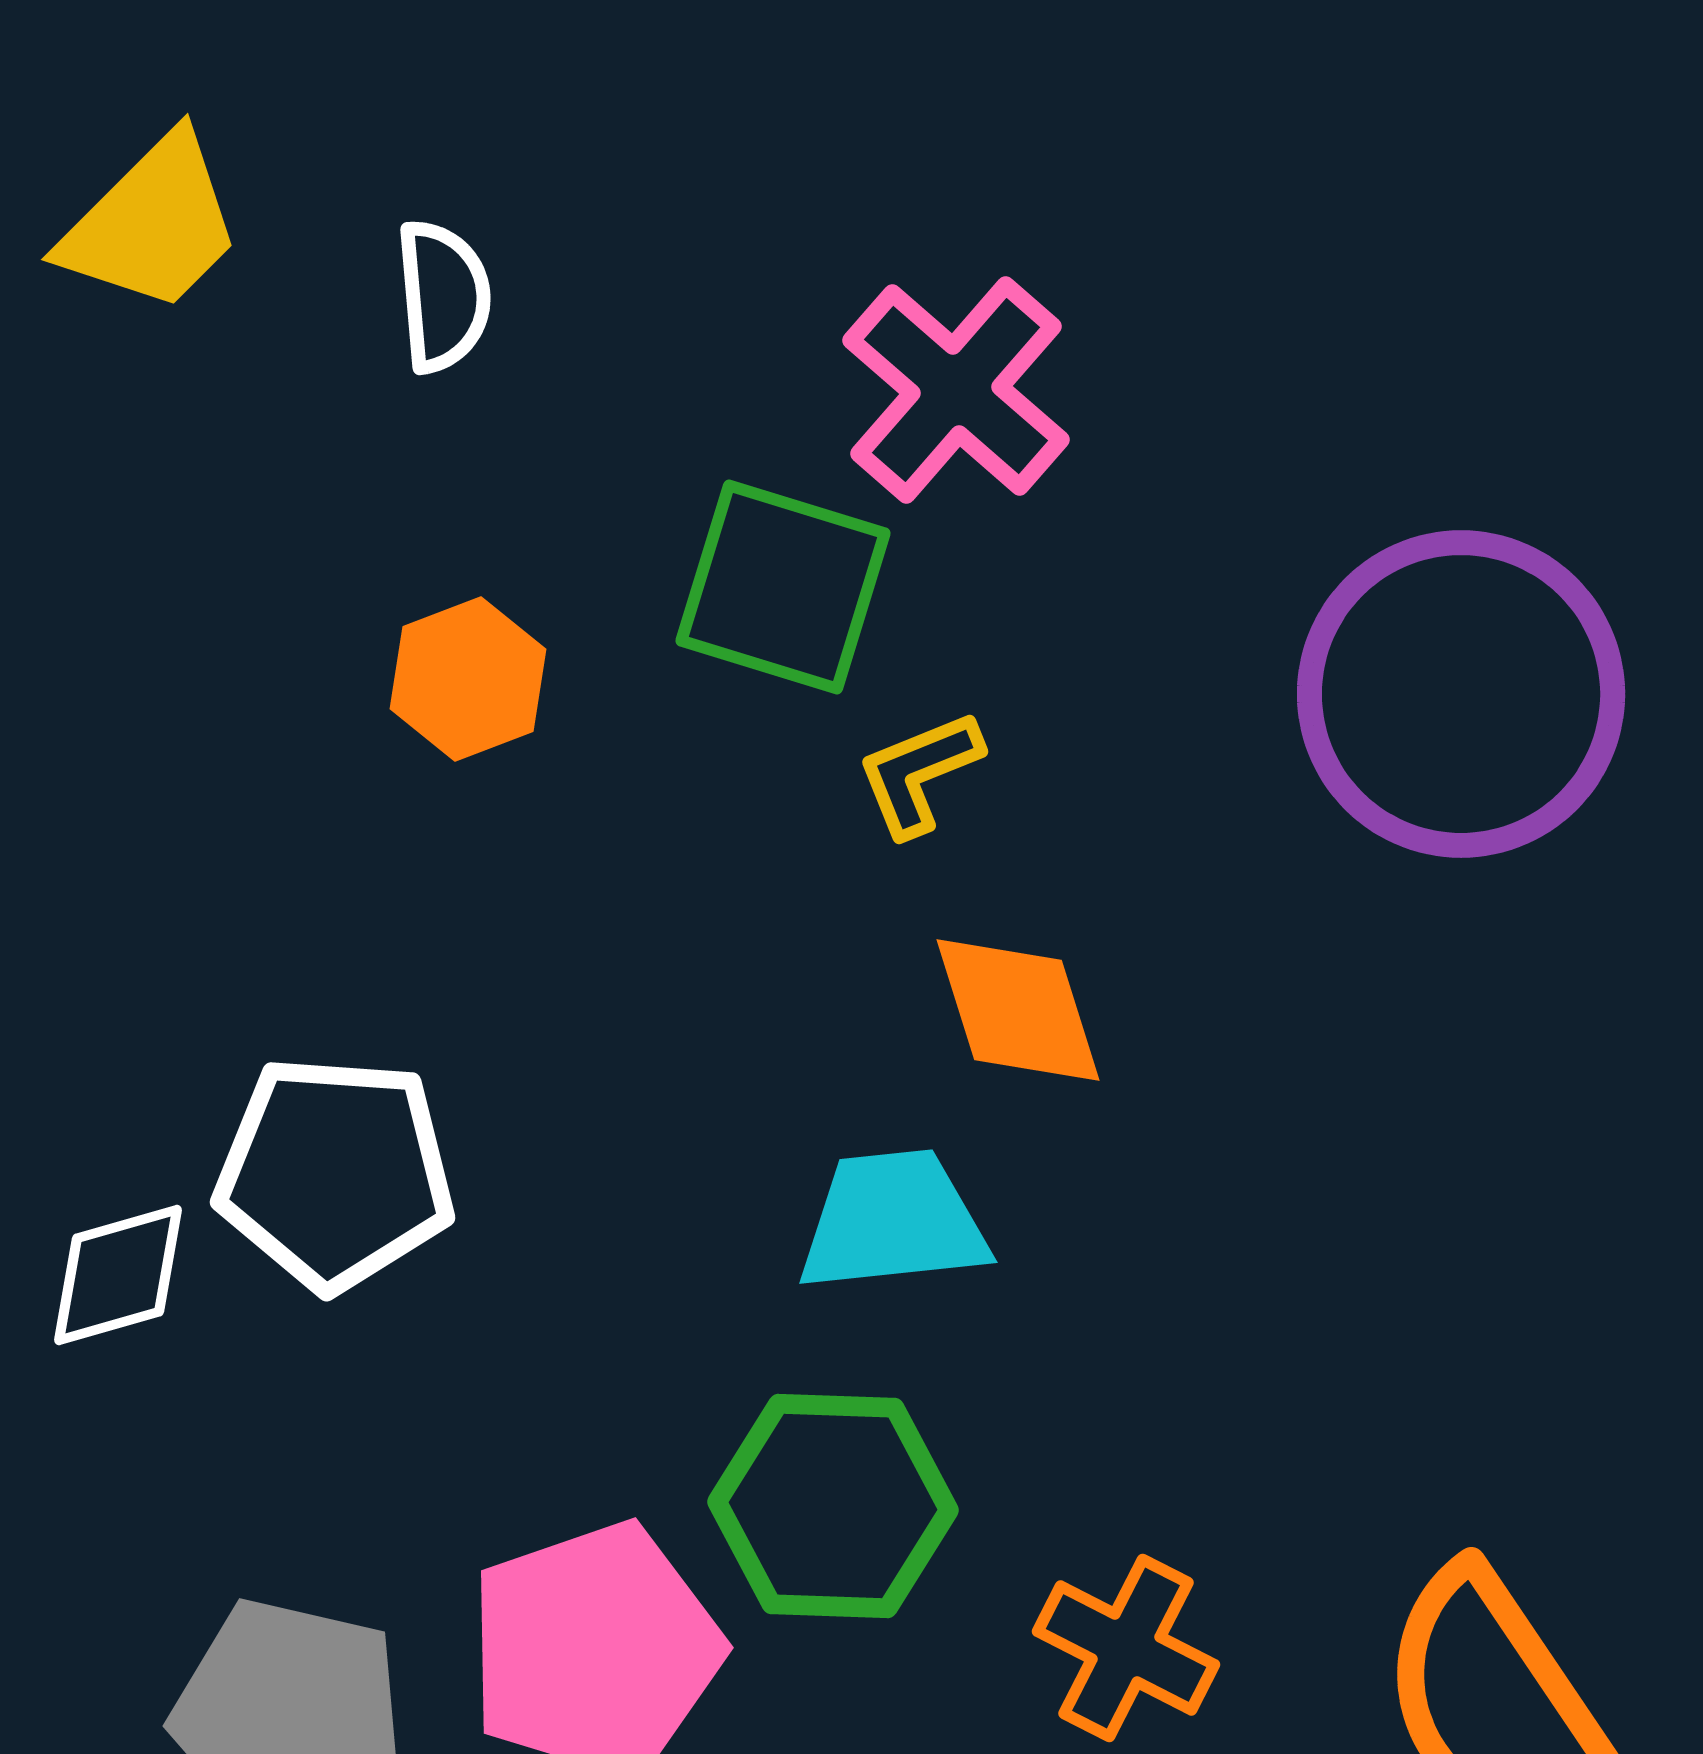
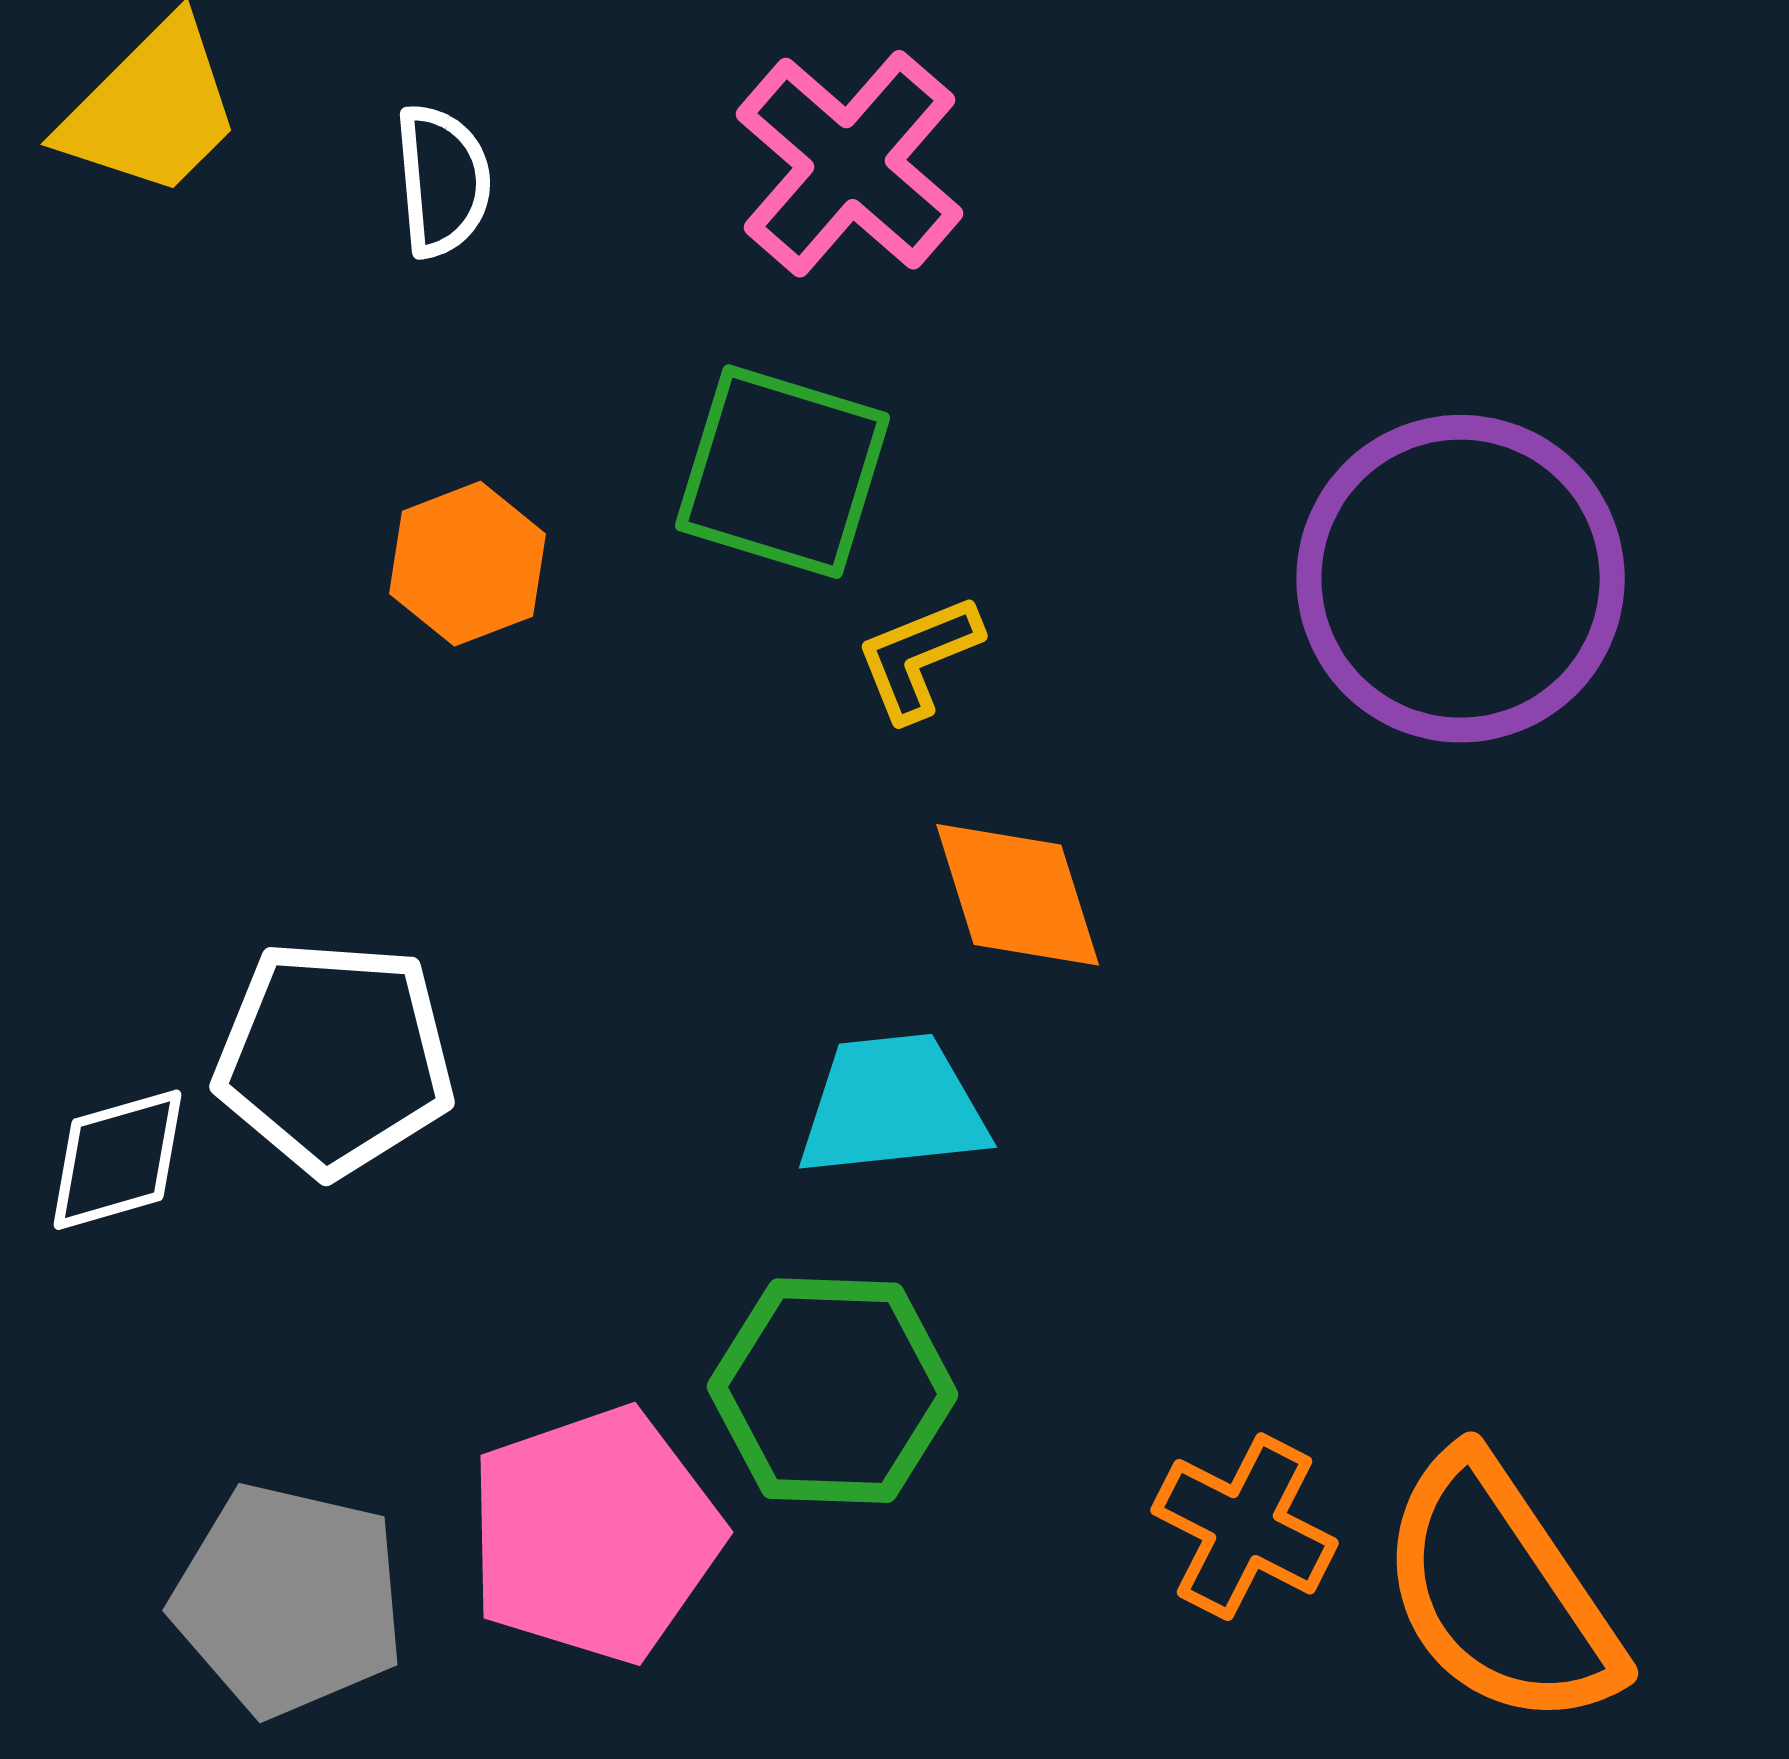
pink cross: (956, 390) -> (850, 164), moved
orange cross: (1126, 1648) -> (1245, 1527), moved

